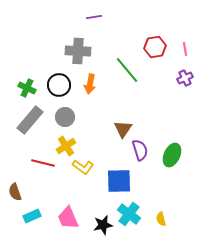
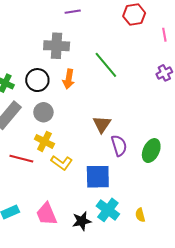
red hexagon: (155, 47) -> (134, 15), moved
pink line: (185, 49) -> (164, 35), moved
yellow cross: (66, 146) -> (44, 141), turned -30

